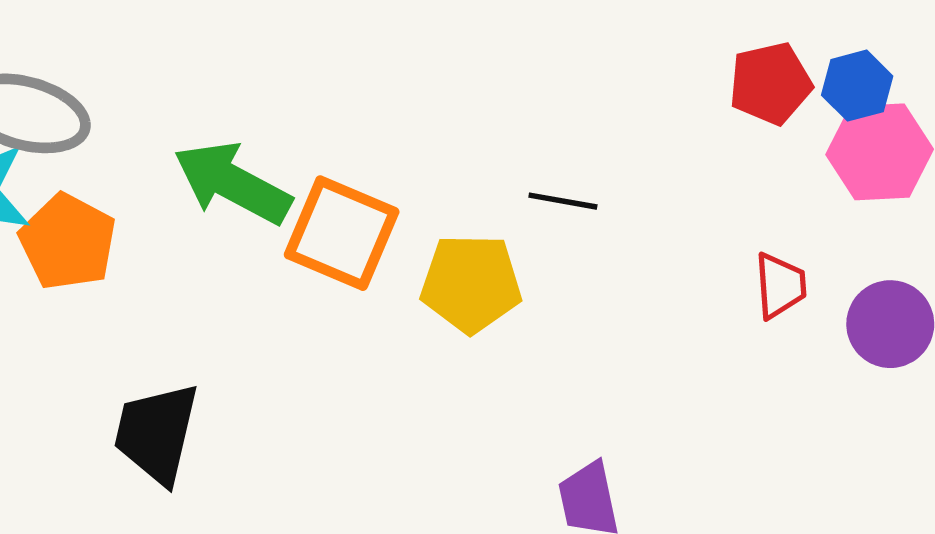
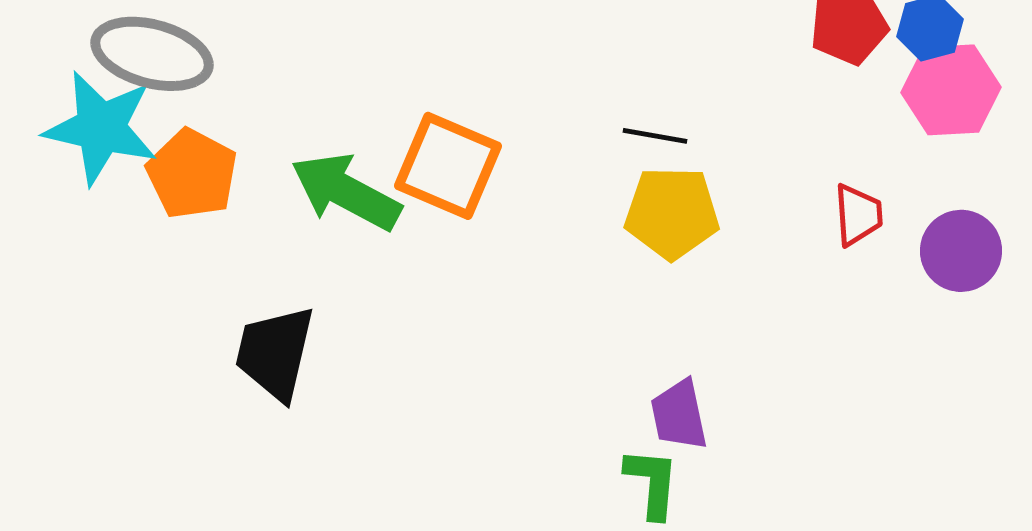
green arrow: (232, 183) -> (346, 192), moved
yellow pentagon: (471, 283) -> (672, 213), moved

